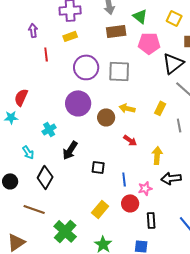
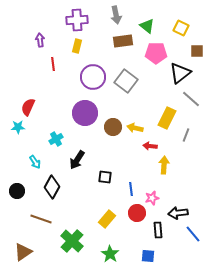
yellow rectangle: (70, 36) -> (77, 46), turned -56
gray square: (119, 71) -> (126, 81), turned 35
yellow arrow: (127, 108) -> (135, 128), moved
yellow rectangle: (160, 108) -> (167, 118), size x1.5
gray line: (179, 125) -> (186, 135), turned 32
red arrow: (130, 140) -> (150, 146), moved, turned 152
black arrow: (171, 178) -> (178, 213), moved

